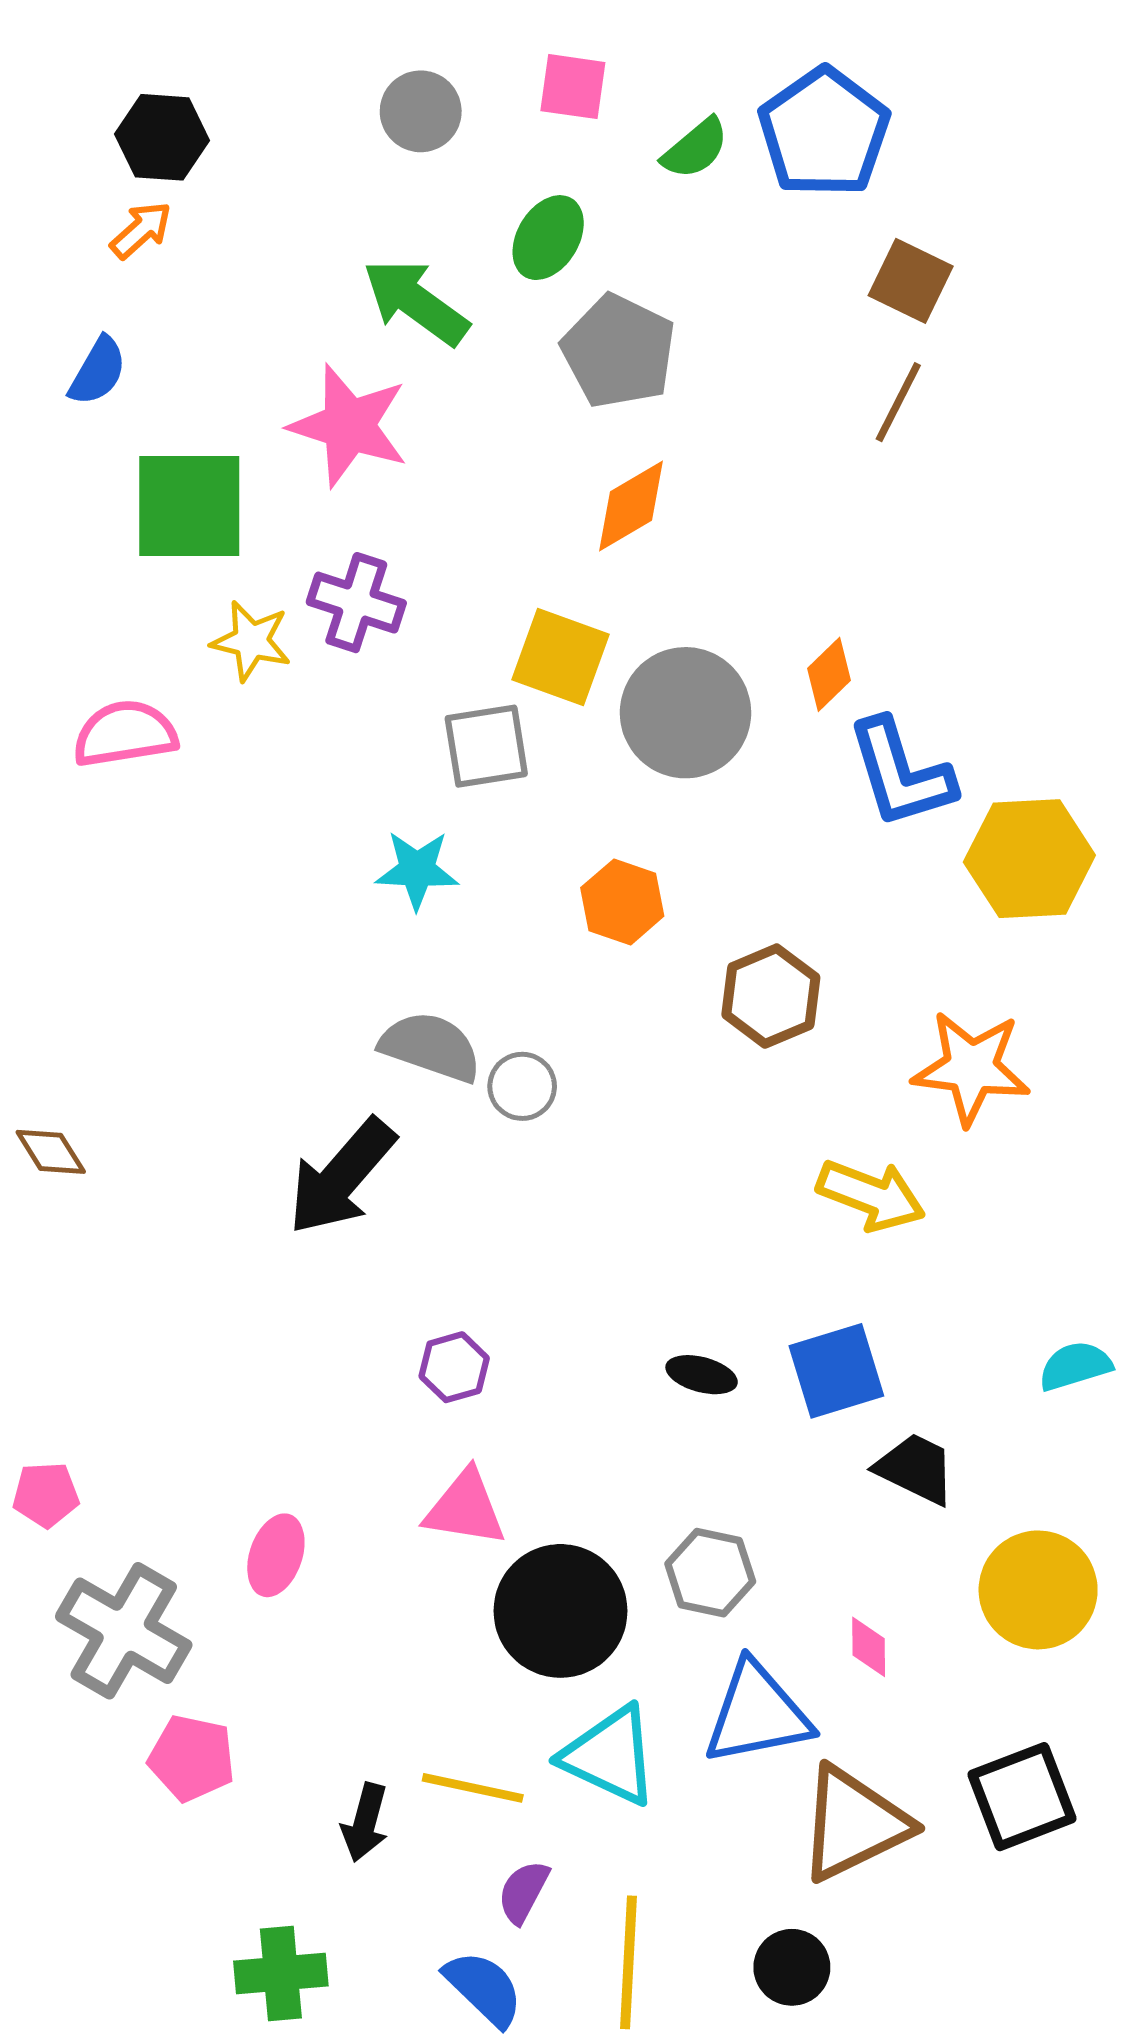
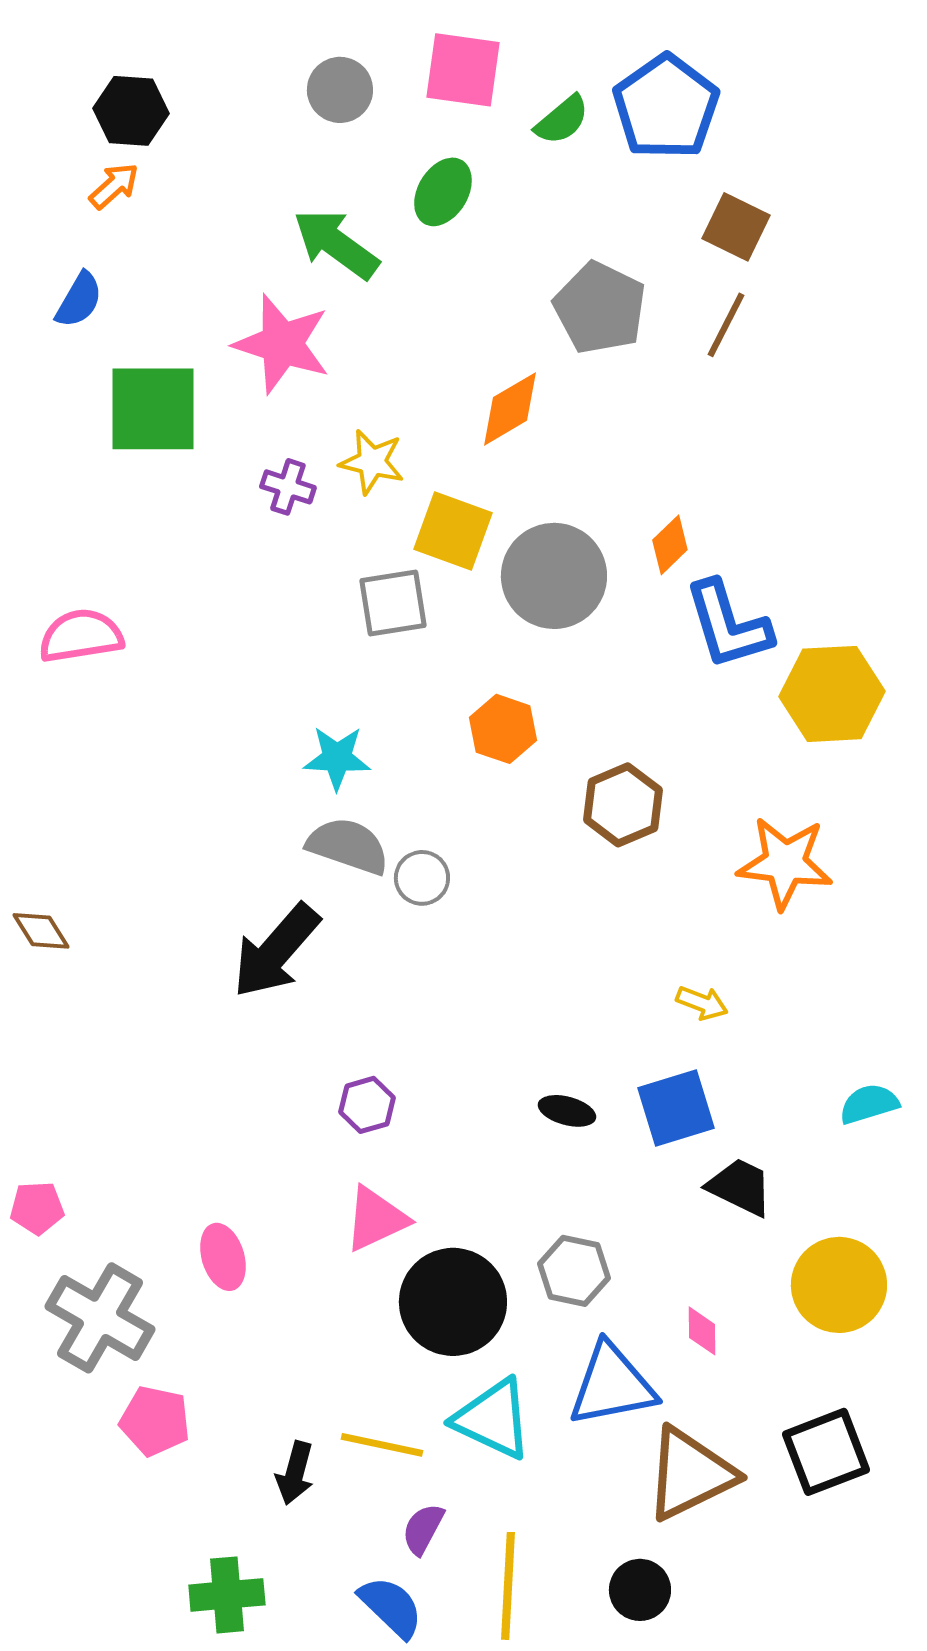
pink square: (573, 87) -> (463, 70), size x1.4
gray pentagon: (619, 351) -> (600, 308), moved
purple cross: (356, 603) -> (288, 487), size x0.7
yellow star: (251, 641) -> (372, 462), moved
pink semicircle: (125, 734) -> (81, 636), moved
cyan star: (417, 870) -> (337, 758), moved
yellow arrow: (871, 1195) -> (702, 1003), moved, size x0.6
pink triangle: (465, 1508) -> (376, 1219), turned -34
pink ellipse: (276, 1555) -> (223, 1257), turned -36

